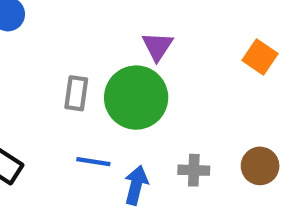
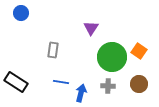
orange square: (260, 57) -> (139, 51), moved
green circle: (136, 98) -> (112, 57), moved

